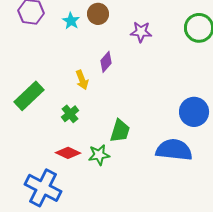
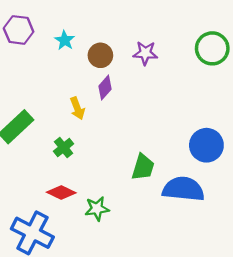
brown circle: (98, 14) -> (100, 55), moved
green trapezoid: (120, 131) -> (143, 167), moved
green star: (99, 155) -> (97, 209), moved

